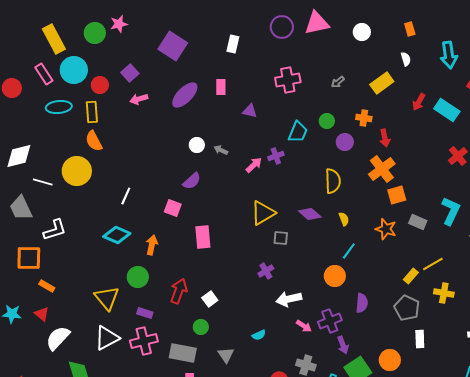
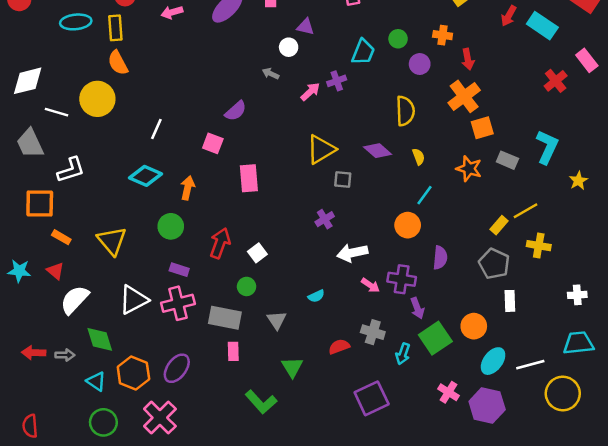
white circle: (197, 145) -> (289, 47), moved
yellow triangle: (107, 298) -> (112, 241), moved
purple cross: (330, 321) -> (402, 279), turned 30

